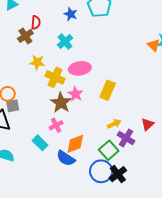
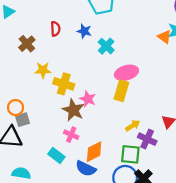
blue star: (71, 14) -> (84, 31), moved
red semicircle: (36, 22) -> (55, 29), moved
cyan cross: (65, 42) -> (106, 46), moved
pink ellipse: (80, 68) -> (126, 73), moved
pink cross: (56, 125) -> (71, 135), turned -32
green square: (109, 150) -> (130, 154), turned -36

